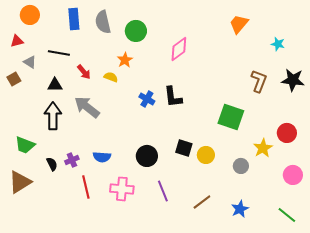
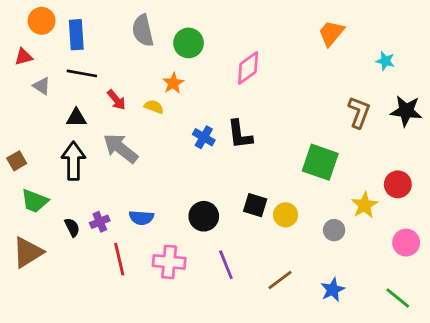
blue rectangle: (74, 19) -> (76, 35), moved
brown square: (14, 79) -> (17, 161), moved

